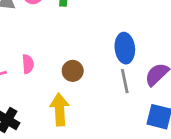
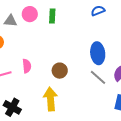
gray line: (125, 81) -> (98, 77), turned -36

